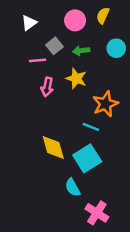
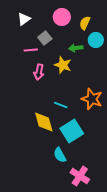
yellow semicircle: (103, 16) -> (85, 23), moved
green arrow: (81, 51) -> (76, 48), moved
orange star: (105, 104) -> (92, 99), moved, turned -30
cyan line: (91, 127) -> (61, 105), moved

